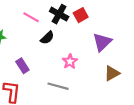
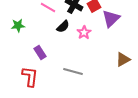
purple triangle: (102, 42) -> (111, 18), moved
pink star: (70, 61) -> (84, 32), moved

